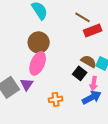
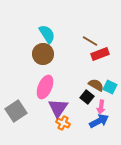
brown circle: (39, 42) -> (43, 54), moved
purple triangle: (27, 84) -> (58, 108), moved, size x1.5
orange cross: (56, 99) -> (63, 123), turned 32

